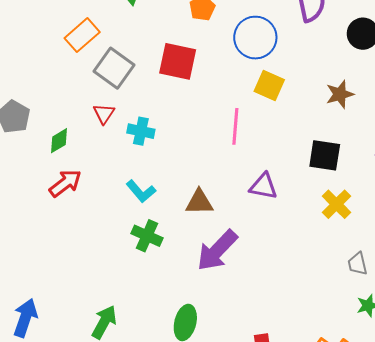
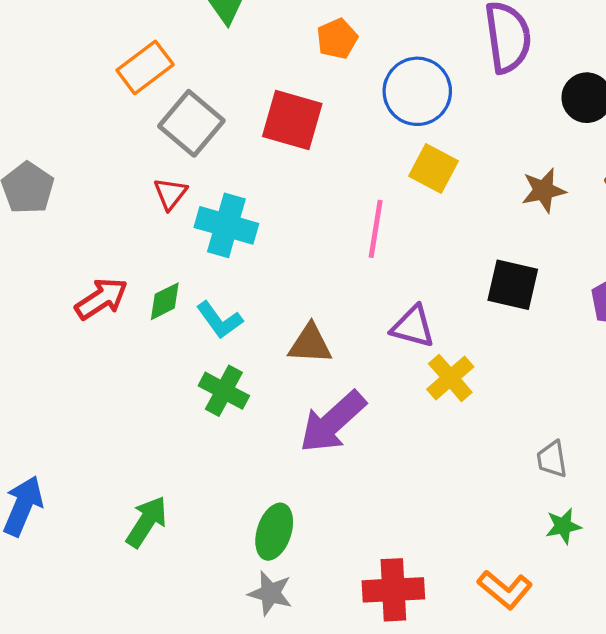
cyan cross: (141, 131) -> (226, 225), size x1.4
green diamond: (59, 141) -> (165, 301), moved
yellow cross: (336, 204) -> (450, 378), moved

